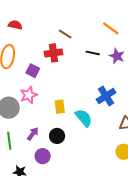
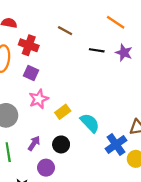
red cross: (54, 53) -> (29, 45), moved, turned 30
pink star: (29, 95) -> (39, 99), moved
blue cross: (106, 96) -> (116, 144), moved
yellow rectangle: (60, 107) -> (63, 112), turned 64

